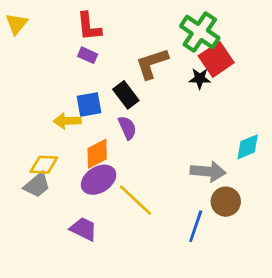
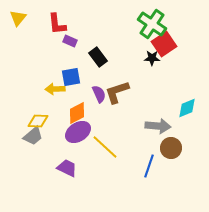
red L-shape: (89, 27) -> (57, 24), moved
brown L-shape: (152, 63) -> (117, 92), moved
black rectangle: (126, 95) -> (98, 57), moved

